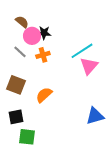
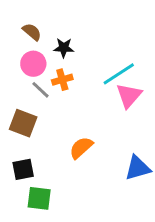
pink circle: (32, 36) -> (33, 64), moved
gray line: (20, 52) -> (41, 90), moved
orange semicircle: (44, 95) -> (81, 148), moved

